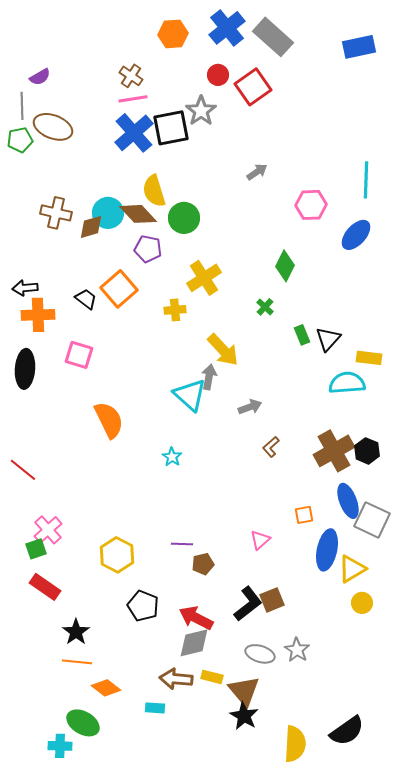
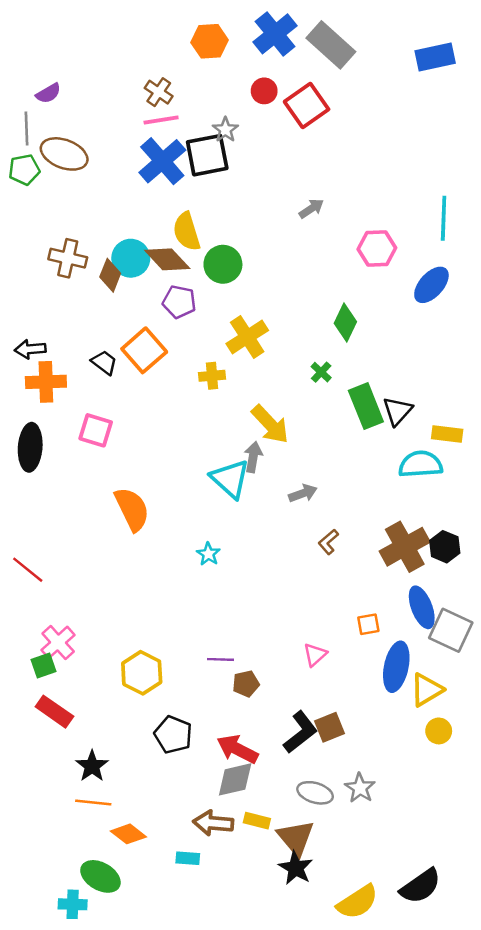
gray star: (201, 111) -> (225, 130), moved, size x0.7
brown diamond: (91, 227) -> (110, 275), turned -52
green rectangle: (302, 335) -> (366, 406), size x1.8
yellow semicircle: (295, 744) -> (357, 902), turned 54

